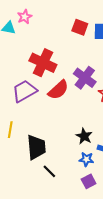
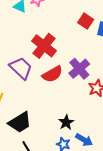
purple trapezoid: (24, 91) -> (21, 68), turned 60
black trapezoid: (36, 147) -> (20, 122), turned 50

